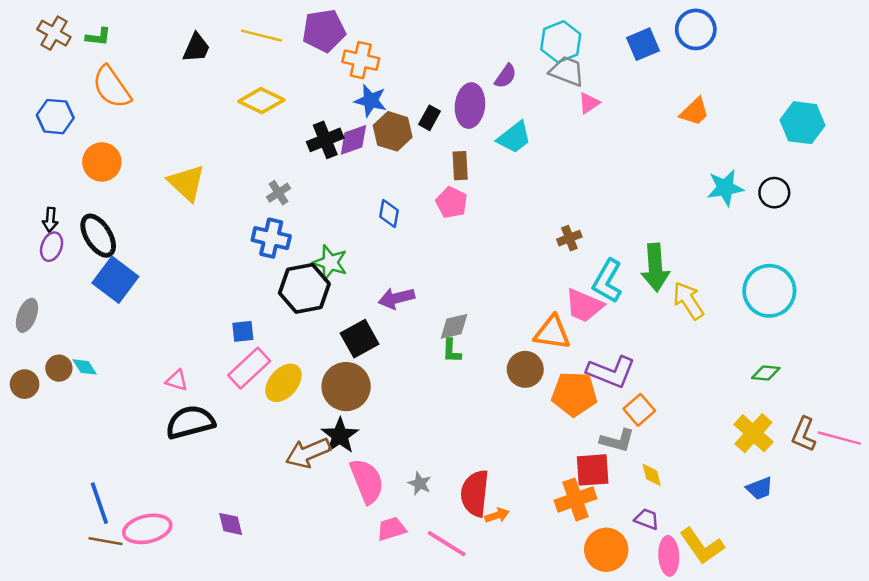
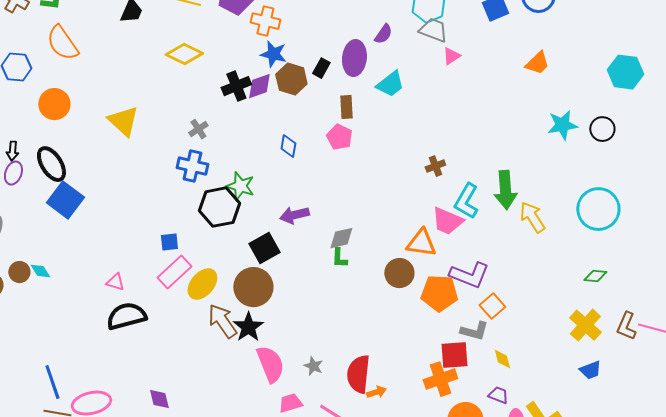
brown arrow: (308, 453) -> (222, 321), moved, turned 78

